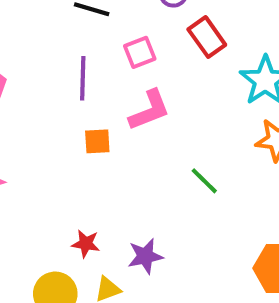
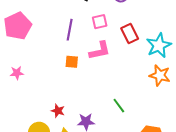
red rectangle: (207, 37) -> (130, 34), moved
green line: (204, 181) -> (119, 106), moved

